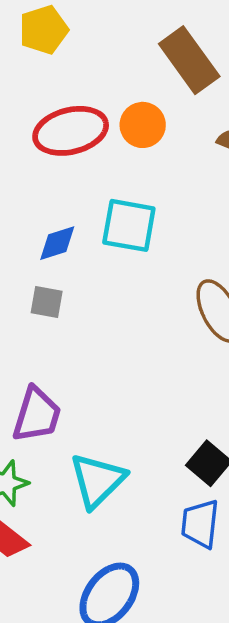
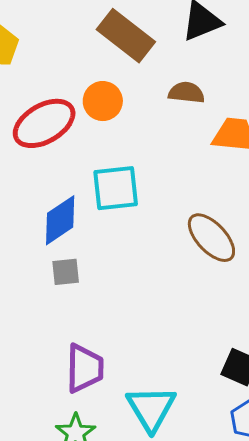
blue diamond: (57, 243) -> (60, 220), size x1.4

